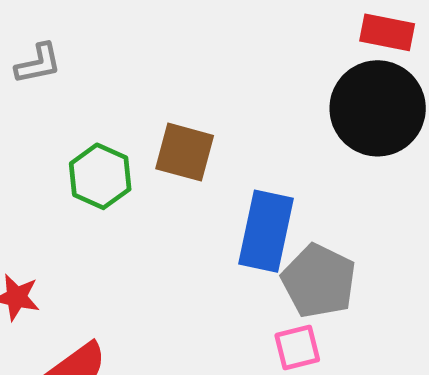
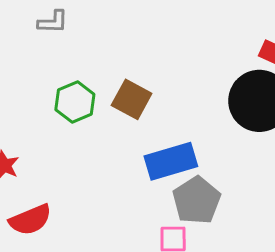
blue rectangle: (266, 231) -> (171, 161), turned 48

